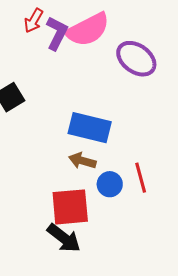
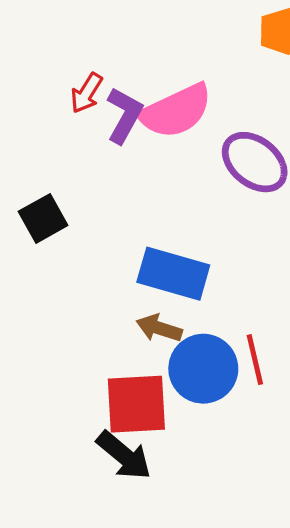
blue circle: (110, 184) -> (203, 369), size x1.6

